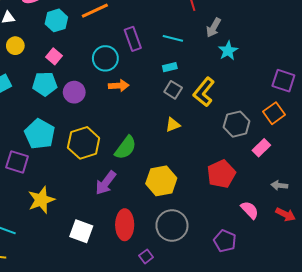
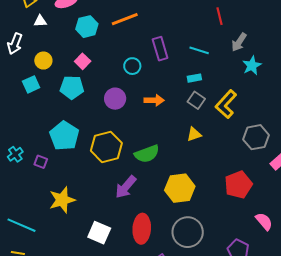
yellow circle: (15, 46) -> (43, 61), moved
cyan circle: (105, 58) -> (132, 66), size x0.7
orange arrow: (119, 86) -> (154, 100), moved
purple circle: (74, 92) -> (115, 99), moved
green semicircle: (126, 148) -> (147, 154), turned 30
purple square: (17, 162) -> (41, 162), size x0.6

